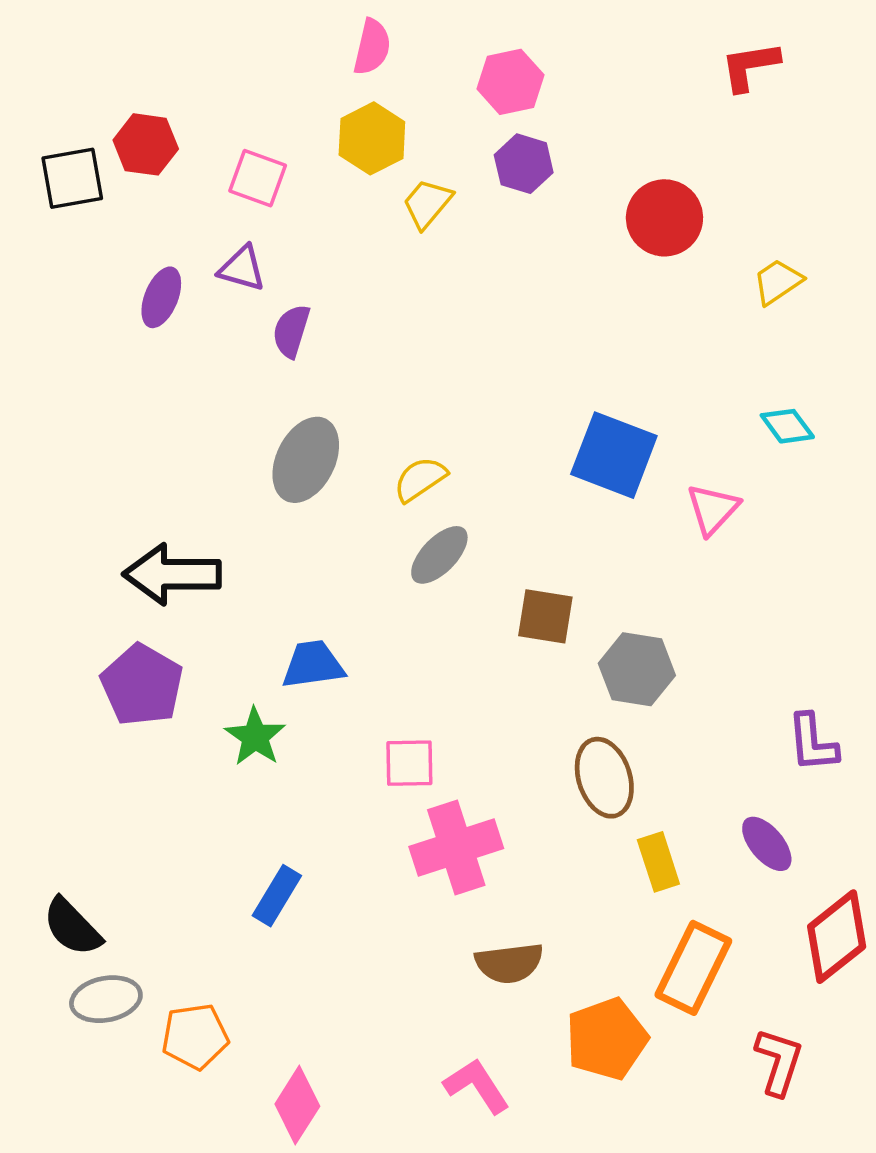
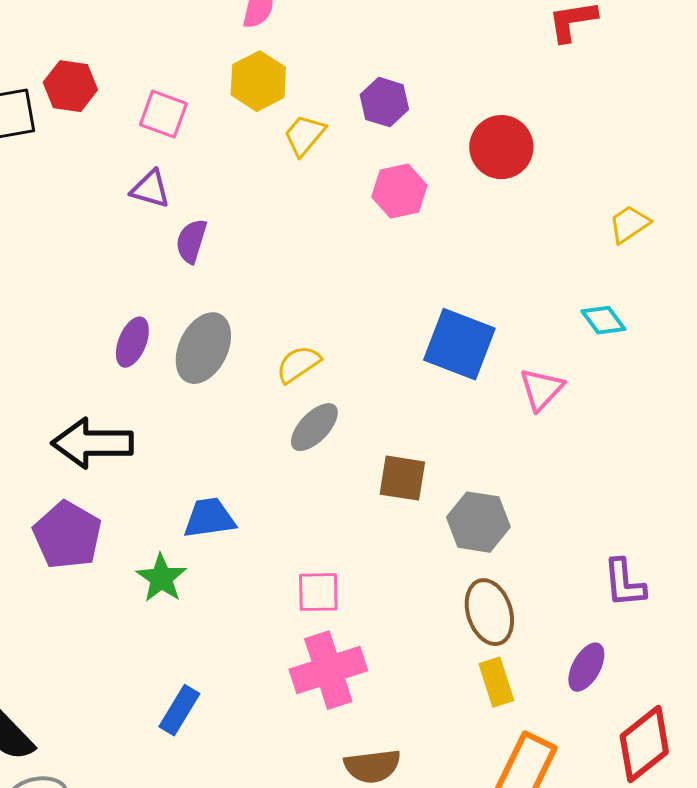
pink hexagon: (510, 82) -> (399, 191), moved
yellow trapezoid: (778, 282) -> (629, 224), moved
purple ellipse: (161, 297) -> (132, 342), moved
pink square: (409, 763) -> (318, 592), moved
brown ellipse: (604, 778) -> (489, 612), moved
purple ellipse: (767, 844) -> (586, 667), turned 69

